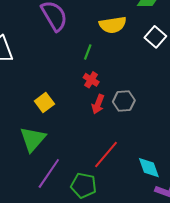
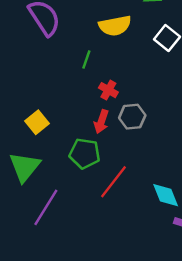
red cross: (91, 80) -> (108, 90), moved
green pentagon: (84, 185) -> (85, 154), moved

